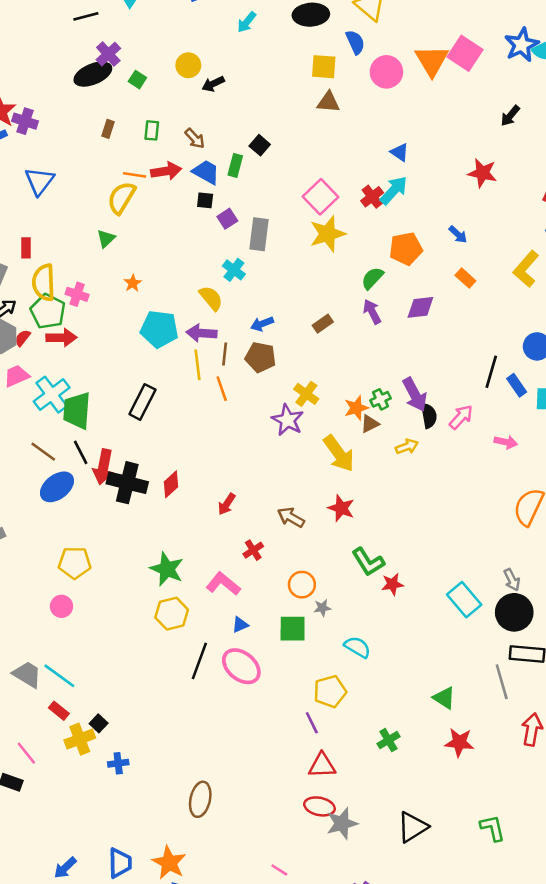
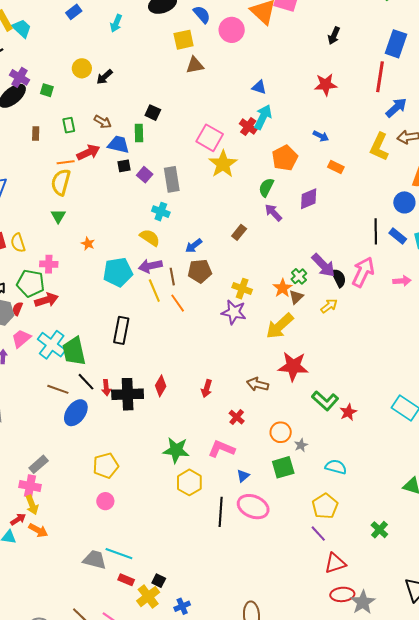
yellow semicircle: (44, 282) -> (18, 243), moved, size x0.7
pink arrow: (461, 417) -> (363, 272), size x1.4
yellow arrow: (339, 454) -> (280, 326), turned 100
red arrow: (103, 467) -> (106, 388), size x0.6
red star: (341, 508) -> (293, 366), size x1.4

